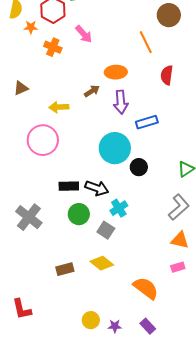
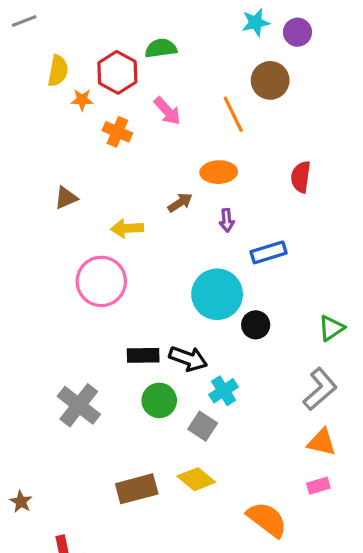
brown circle: (169, 15) -> (270, 80), moved
orange line: (146, 42) -> (233, 114), moved
purple arrow: (121, 102) -> (227, 220), size x0.6
brown rectangle: (65, 269) -> (137, 489), size x1.4

